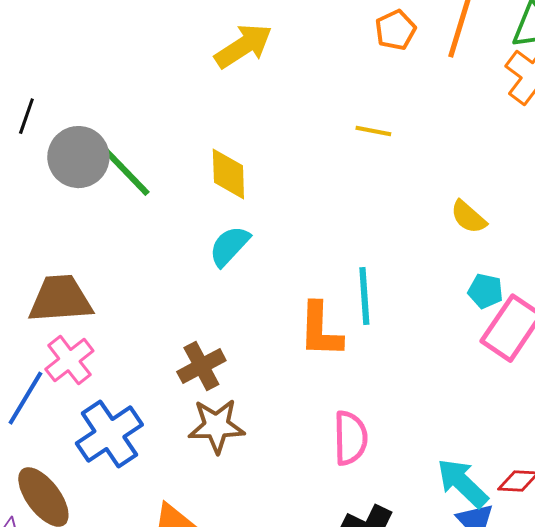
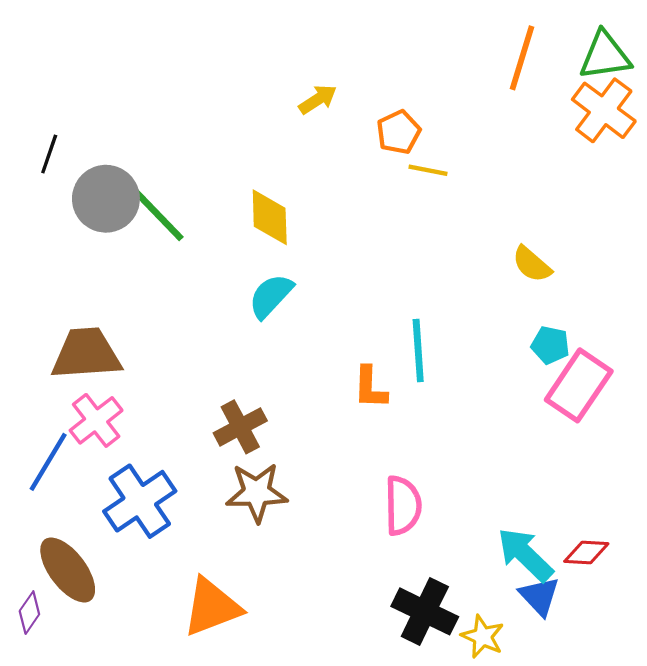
orange pentagon: (395, 30) -> (399, 132), moved
yellow arrow: (243, 46) -> (318, 99), moved, size x0.6
orange L-shape: (320, 330) -> (370, 388), size x0.7

